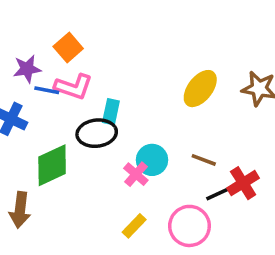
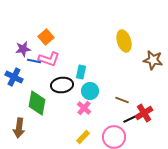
yellow ellipse: (200, 89) -> (124, 41), moved, turned -55
cyan rectangle: (111, 112) -> (81, 72), moved
cyan circle: (152, 160) -> (90, 91), moved
green diamond: (52, 165) -> (37, 103), turned -55

